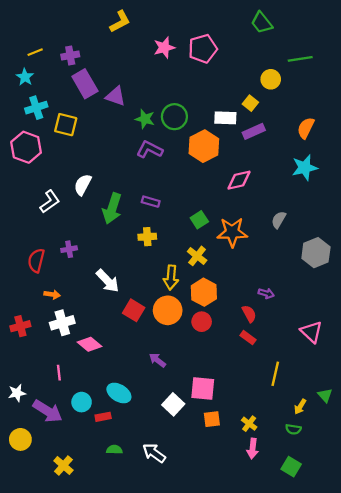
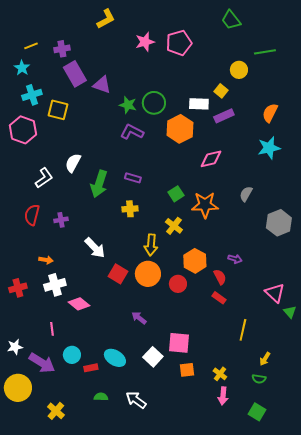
red semicircle: (36, 260) -> (32, 215), moved
orange hexagon: (204, 292) -> (195, 261), moved
cyan ellipse: (119, 393) -> (115, 358), moved
green triangle: (325, 395) -> (290, 312), moved
yellow circle: (20, 439) -> (18, 388), size x1.4

